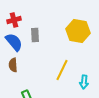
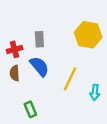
red cross: (14, 20) -> (15, 49), moved
blue semicircle: (14, 42) -> (39, 66), moved

